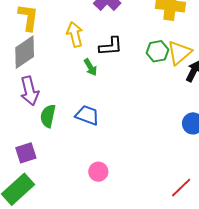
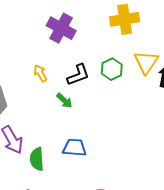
yellow arrow: (75, 34) -> (40, 73), size x0.7
green hexagon: (157, 51) -> (112, 69), moved

